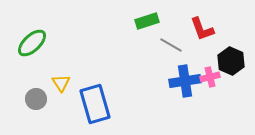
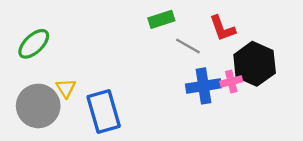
black hexagon: (231, 61) -> (255, 64), size x1.4
gray circle: (36, 99) -> (38, 106), size x1.8

